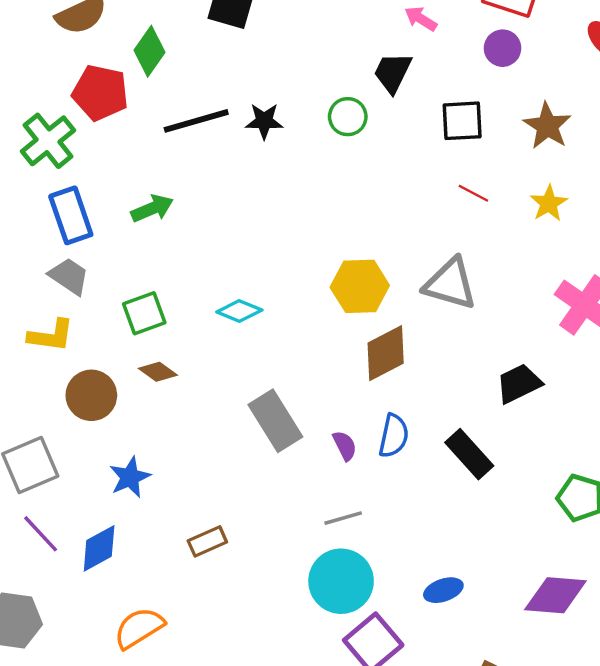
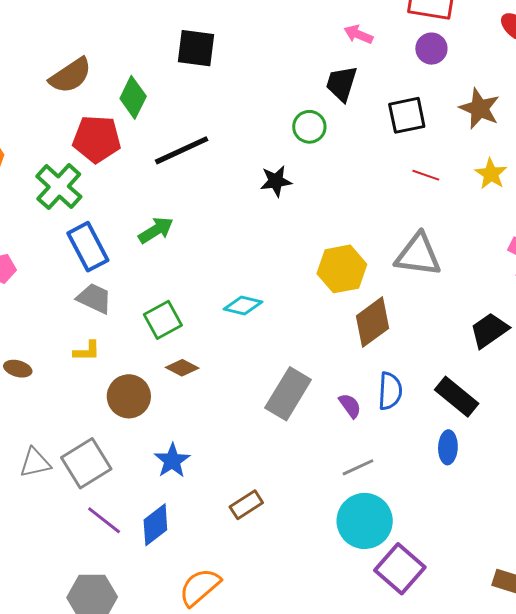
black star: (264, 121) -> (276, 181), moved
yellow L-shape: (51, 336) -> (87, 351), size x0.7
gray rectangle: (275, 421) -> (288, 394), turned 72
blue ellipse: (443, 590) -> (448, 447), moved, turned -60

